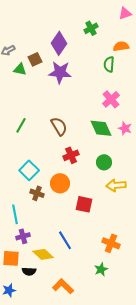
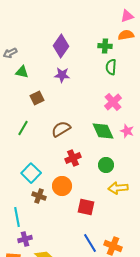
green cross: (91, 28) -> (105, 46), moved, turned 32
orange semicircle: (121, 46) -> (126, 35), moved
brown square: (35, 59) -> (37, 98), moved
purple star: (60, 72) -> (62, 75), size x0.7
brown semicircle: (59, 126) -> (61, 129), turned -90
blue line: (65, 240) -> (90, 243), moved

